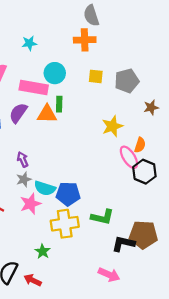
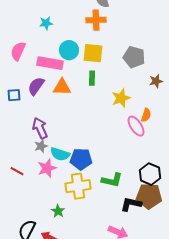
yellow square: (96, 76) -> (93, 53), moved, size x1.5
gray pentagon: (127, 81) -> (134, 57), turned 30
green rectangle: (59, 104) -> (92, 78), moved
purple arrow: (23, 159) -> (40, 128), size x1.5
black hexagon: (144, 172) -> (150, 174), moved

